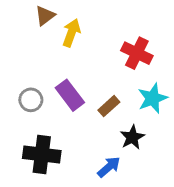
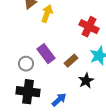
gray circle: (31, 100) -> (26, 64), moved
blue arrow: (109, 167) -> (59, 100), moved

